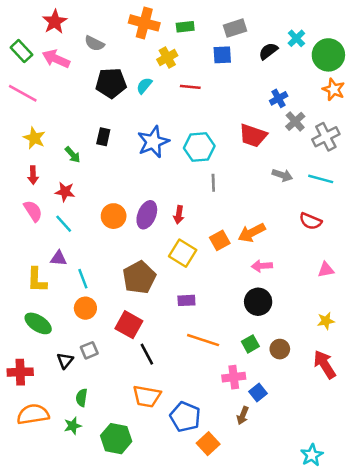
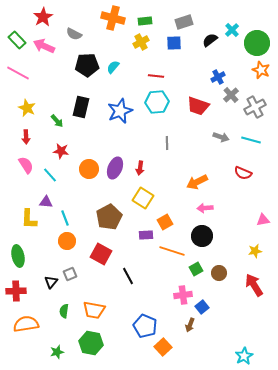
yellow cross: (167, 57) -> (141, 42), moved
red line: (190, 87) -> (156, 76), moved
black rectangle: (103, 137) -> (81, 107), size x1.5
cyan hexagon: (199, 147) -> (157, 102), moved
red star: (65, 192) -> (61, 151), moved
orange square: (220, 240) -> (165, 222), moved
pink triangle: (326, 270) -> (263, 220), moved
green ellipse: (38, 323) -> (18, 256), moved, turned 45
orange line: (203, 340) -> (172, 251), moved
black line: (147, 354) -> (128, 276), moved
orange trapezoid: (147, 396) -> (94, 310), moved
green star: (73, 426) -> (57, 352), moved

